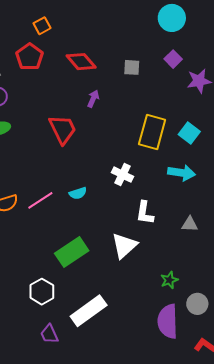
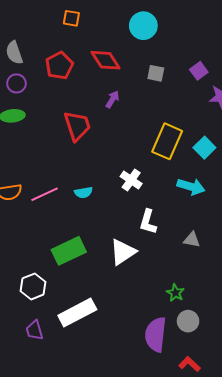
cyan circle: (172, 18) -> (143, 26), moved
orange square: (42, 26) -> (71, 18), turned 30
red pentagon: (30, 57) -> (59, 66), moved
green star: (169, 280) -> (175, 293), moved, turned -30

